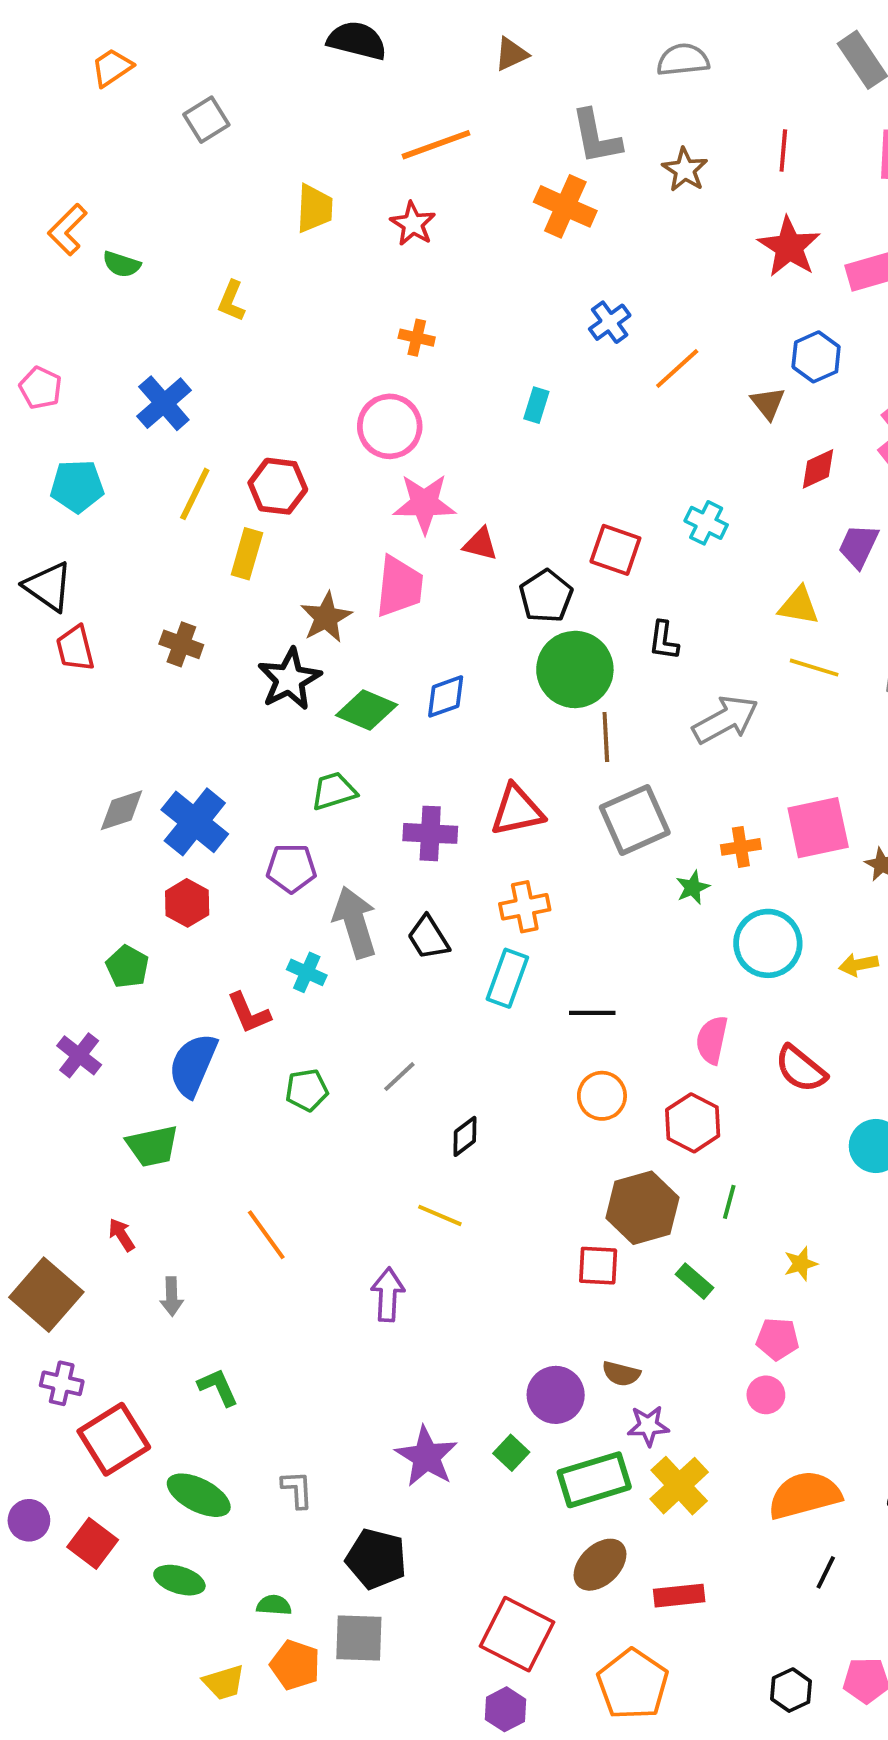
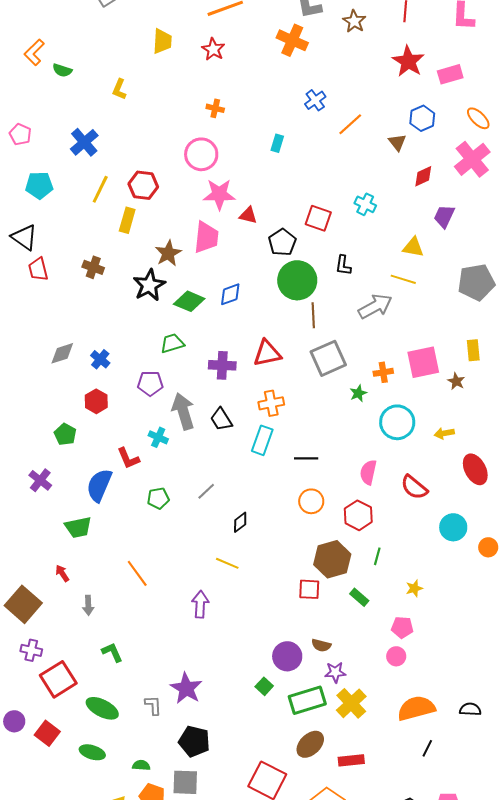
yellow line: (814, 668) -> (403, 279), moved
blue cross: (195, 822) -> (100, 359), size x0.6
purple star: (426, 1457) -> (186, 688), moved

